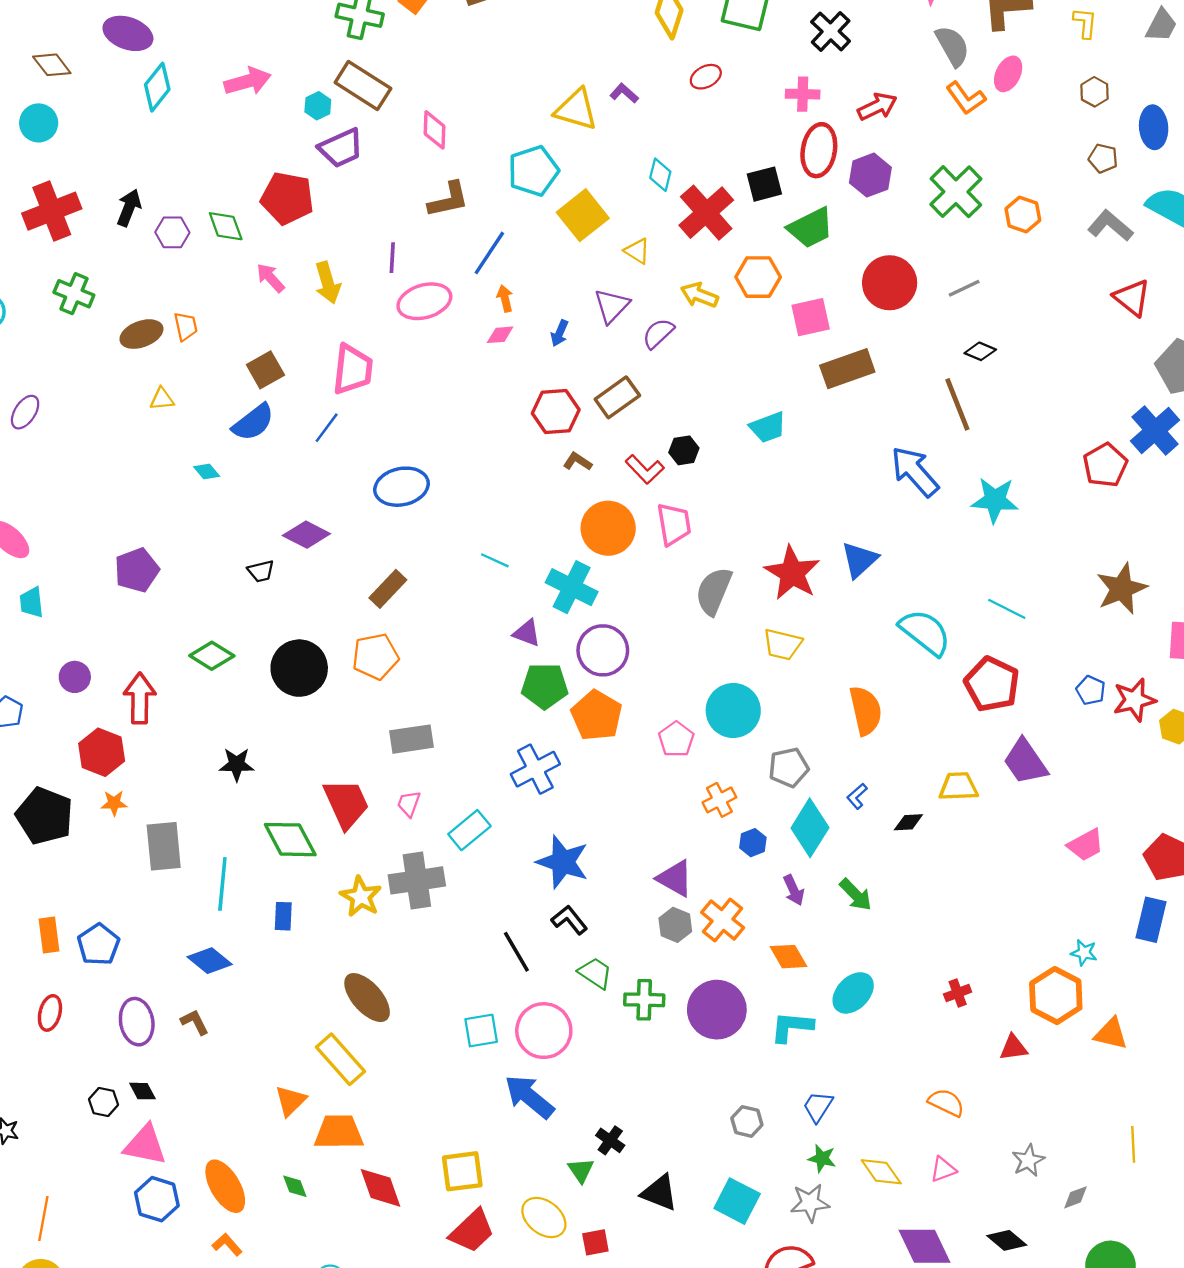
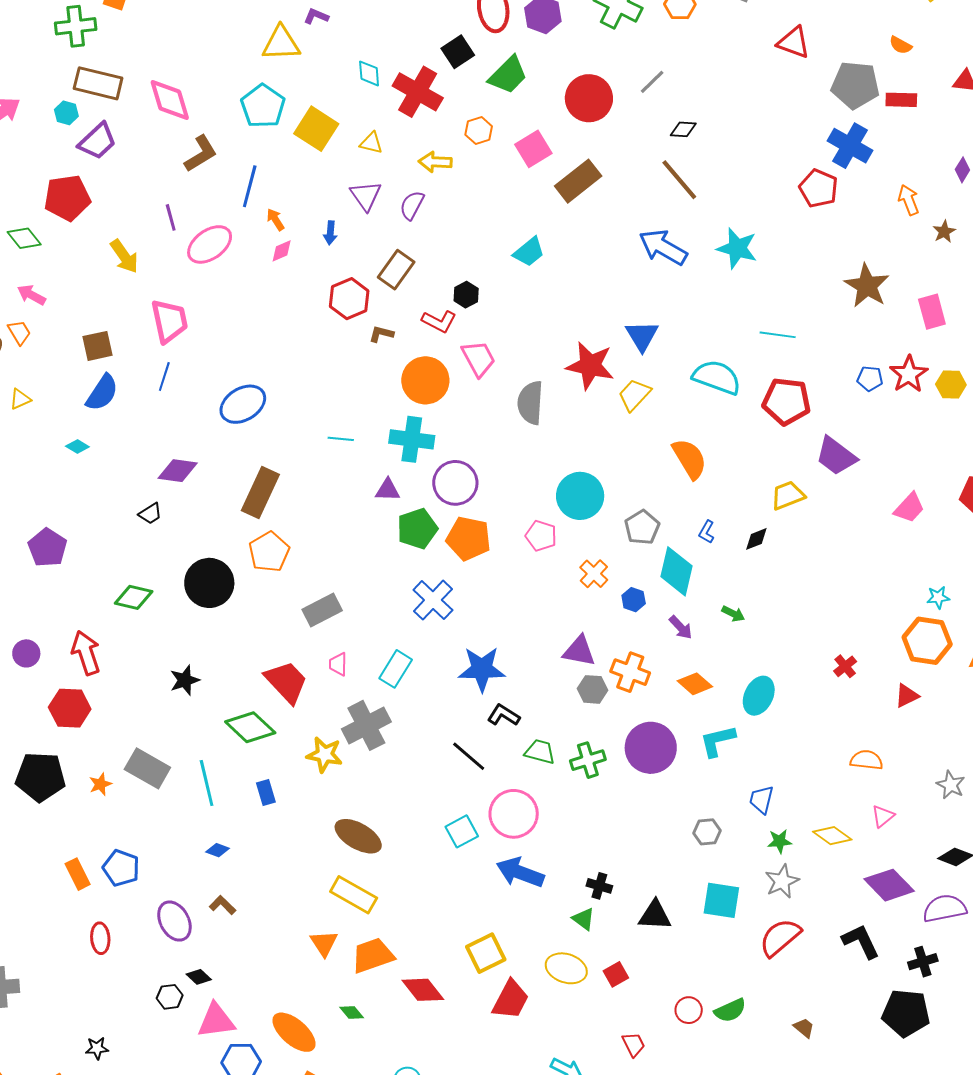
pink diamond: (434, 130) -> (170, 100), size x1.4
orange hexagon: (758, 277) -> (479, 130), size x0.7
pink arrow: (270, 278) -> (31, 295), moved
brown square: (265, 370) -> (98, 346), turned 36
cyan star: (995, 500) -> (737, 248), turned 30
brown rectangle: (388, 589) -> (260, 493), size x1.4
yellow trapezoid: (783, 644) -> (634, 395), moved, turned 138
orange star: (114, 803) -> (100, 784), moved
gray rectangle: (164, 846) -> (147, 768), turned -36
green arrow: (856, 895) -> (733, 614), size x0.7
blue diamond: (210, 961) -> (218, 850), size x0.6

